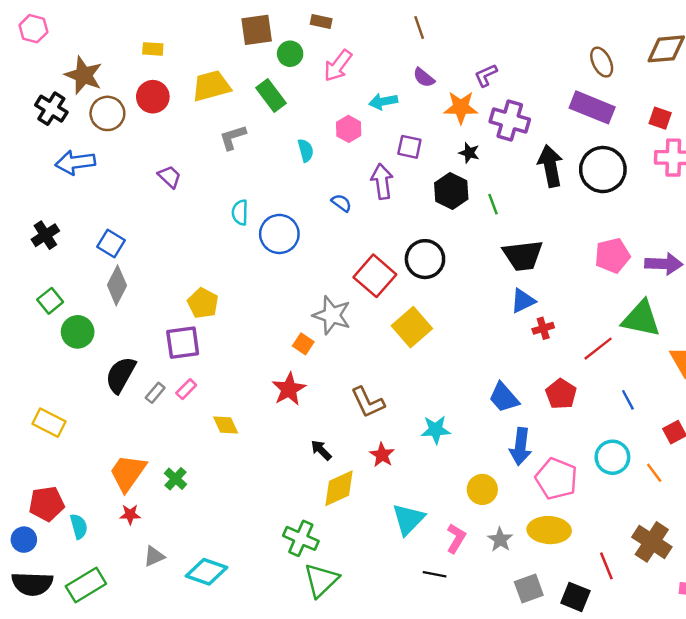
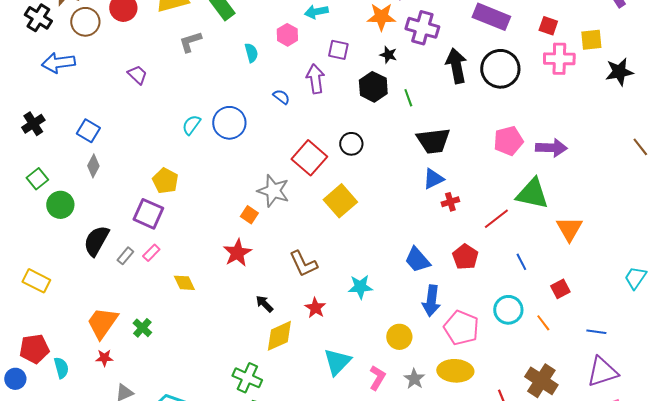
cyan semicircle: (240, 212) -> (191, 125), moved, turned 35
black circle: (425, 259) -> (351, 144), size x0.7
gray diamond: (117, 285) -> (93, 166), size x0.7
purple square: (183, 343) -> (148, 214), turned 32

